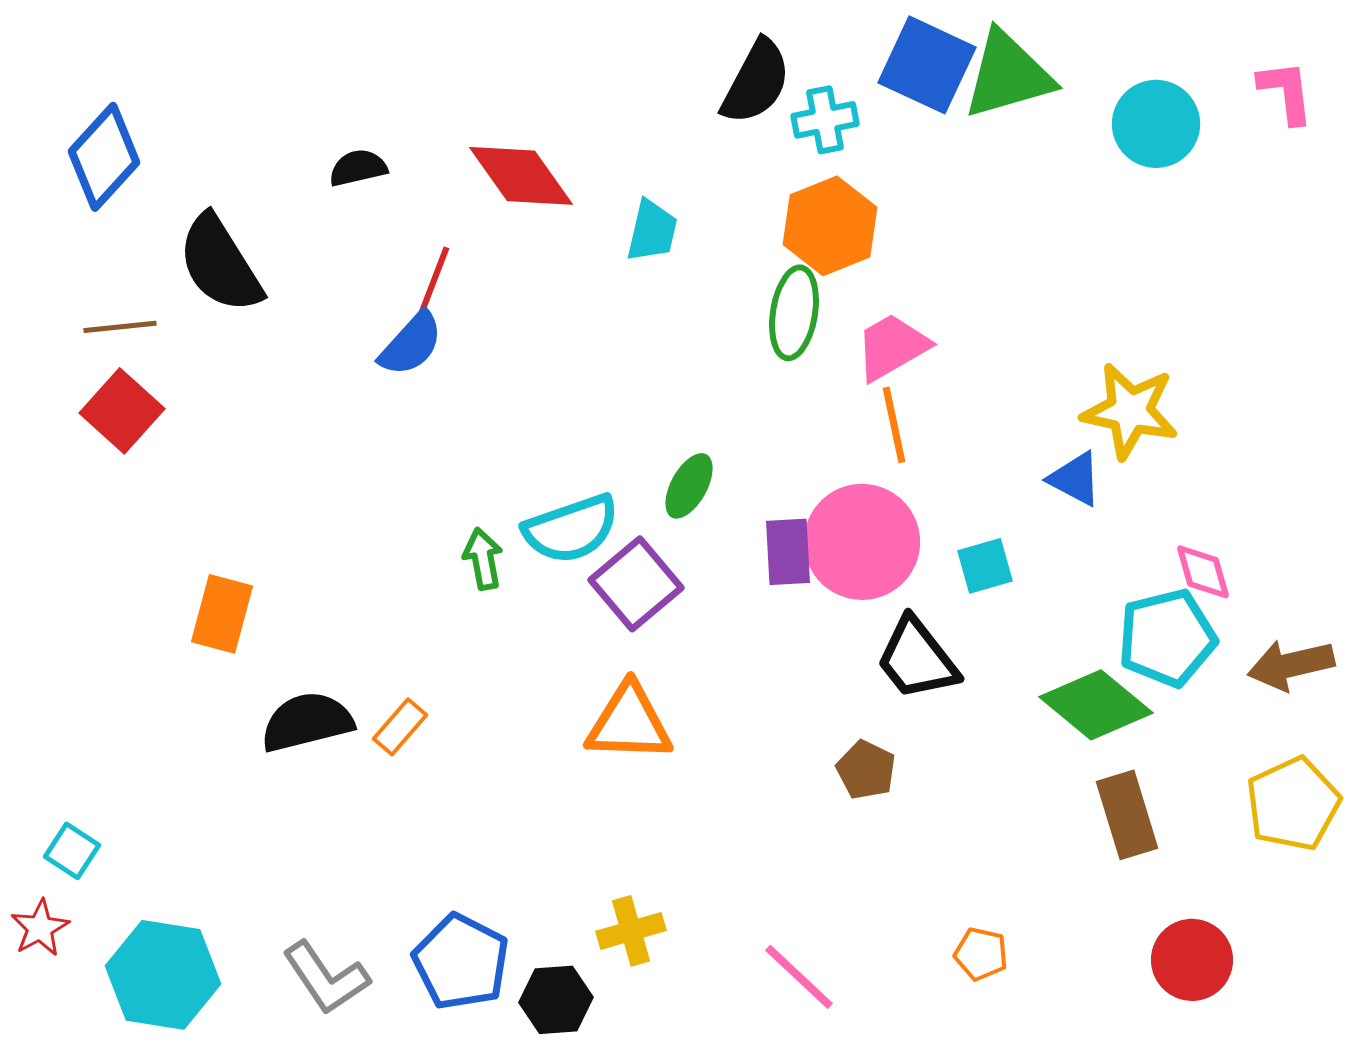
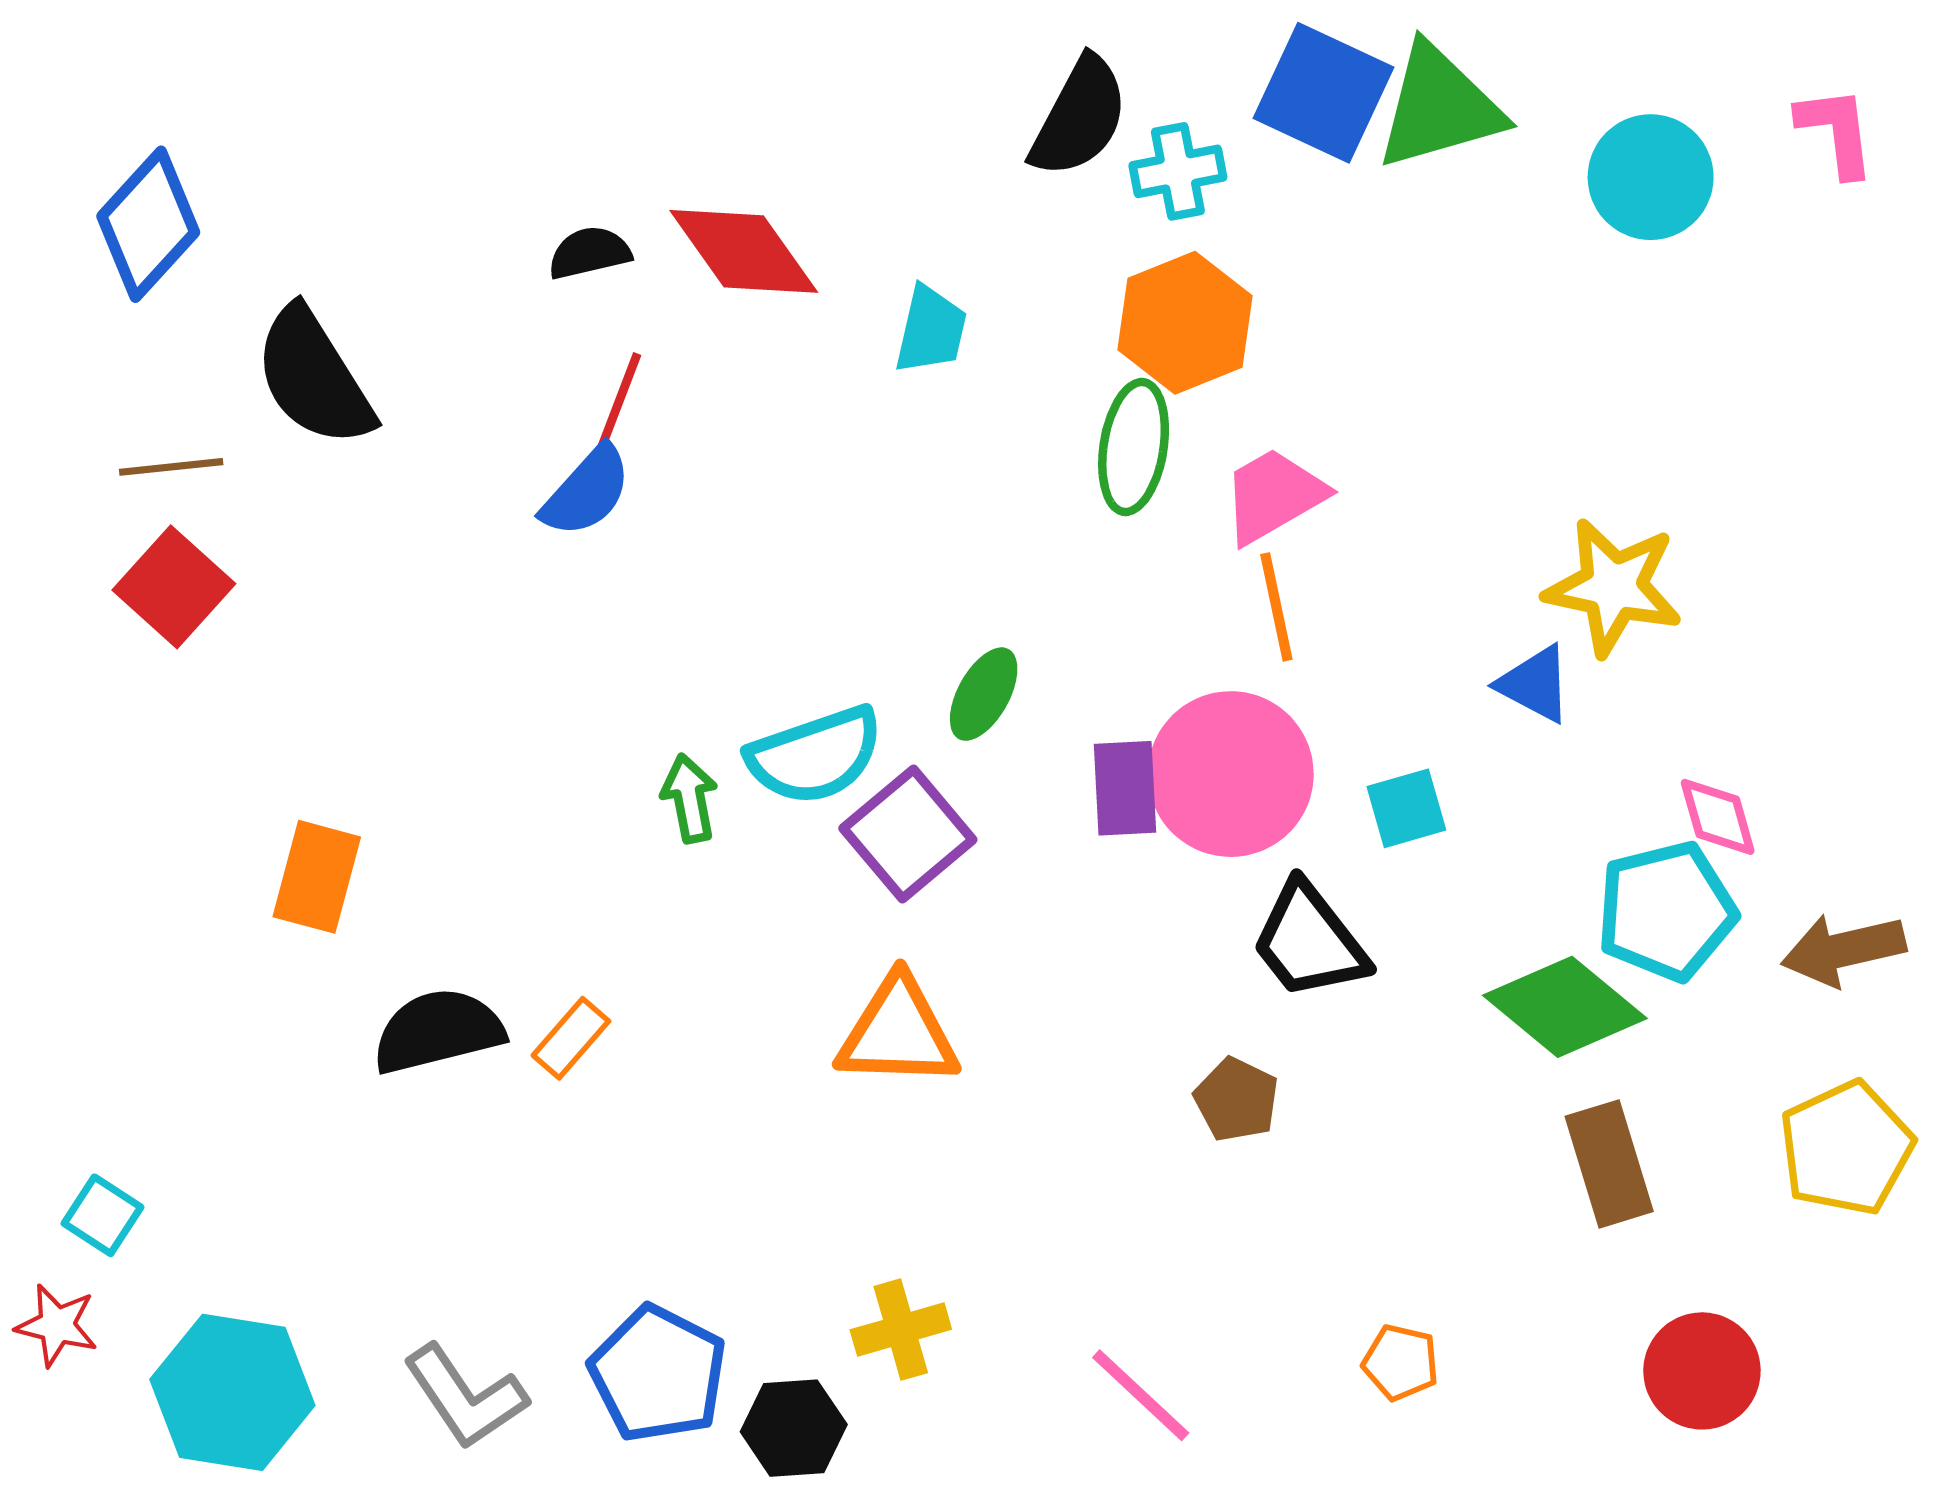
black semicircle: (358, 168) -> (589, 253), moved
red star: (40, 928) -> (57, 1325), turned -30

